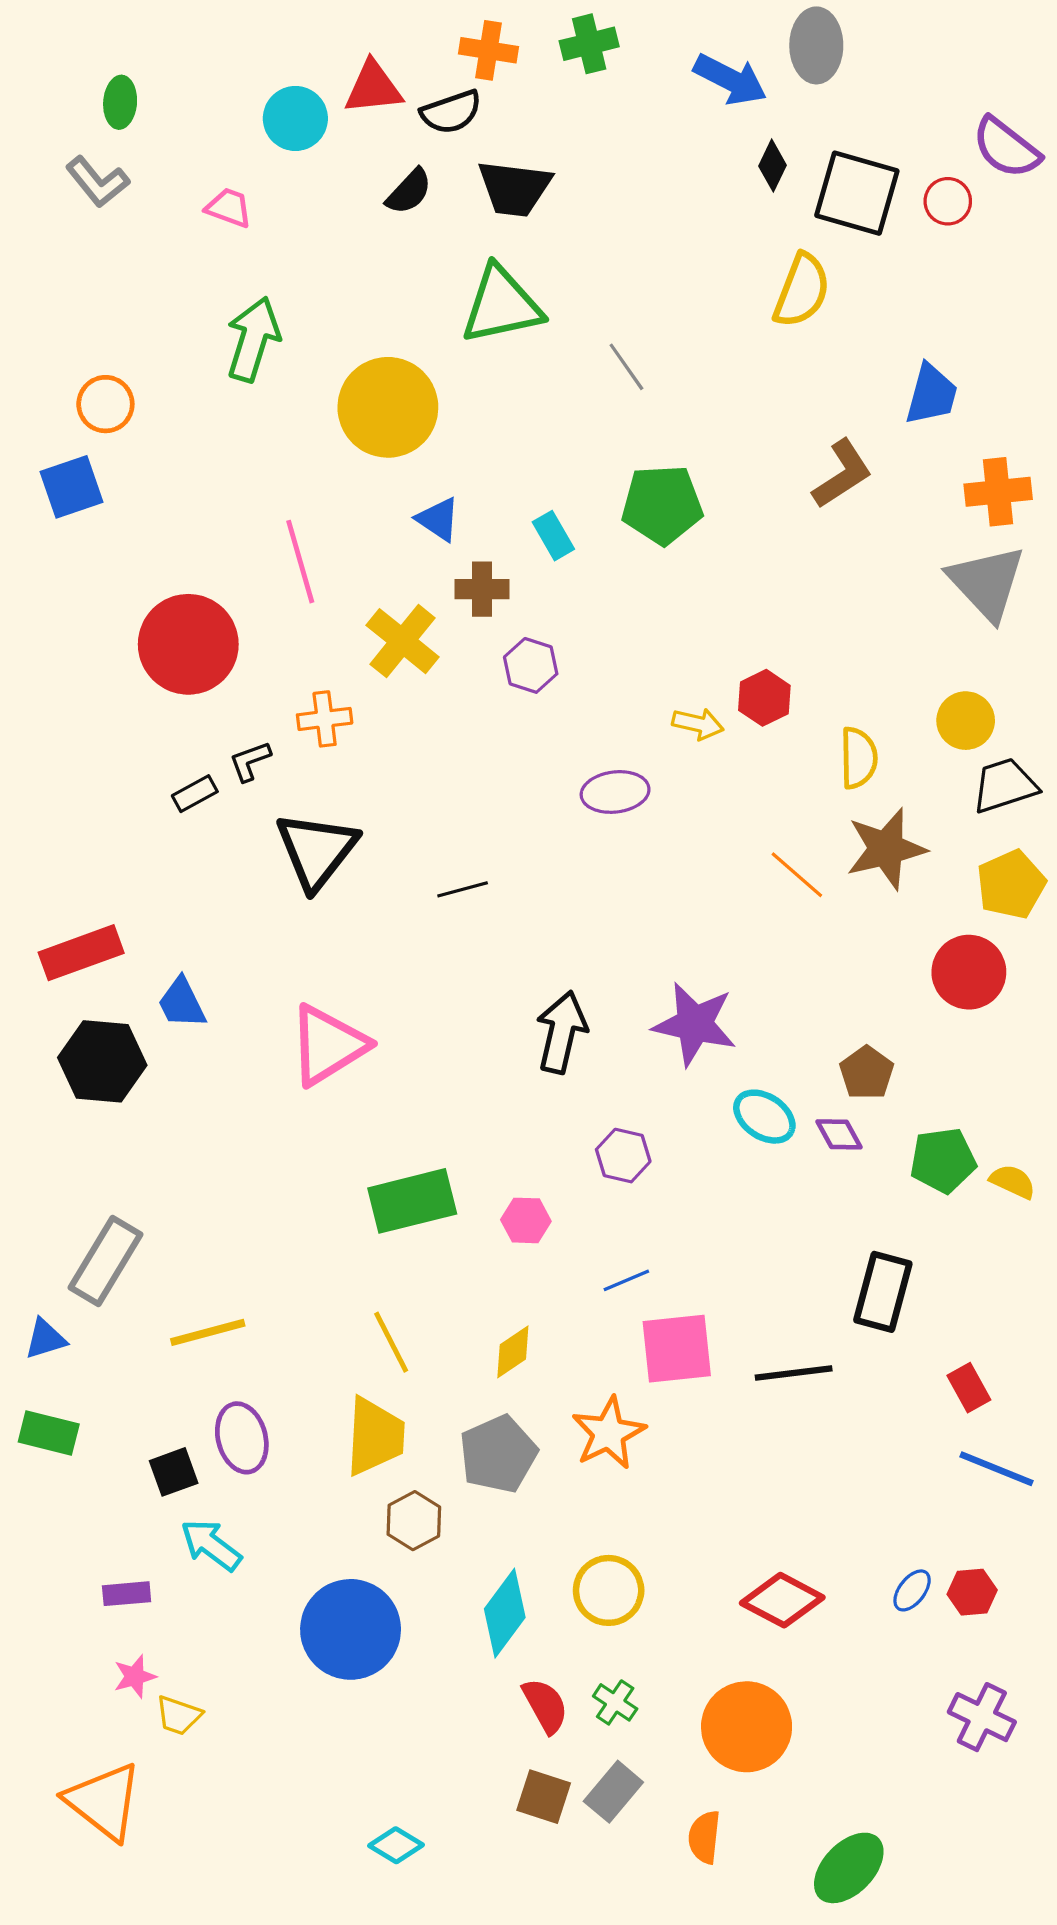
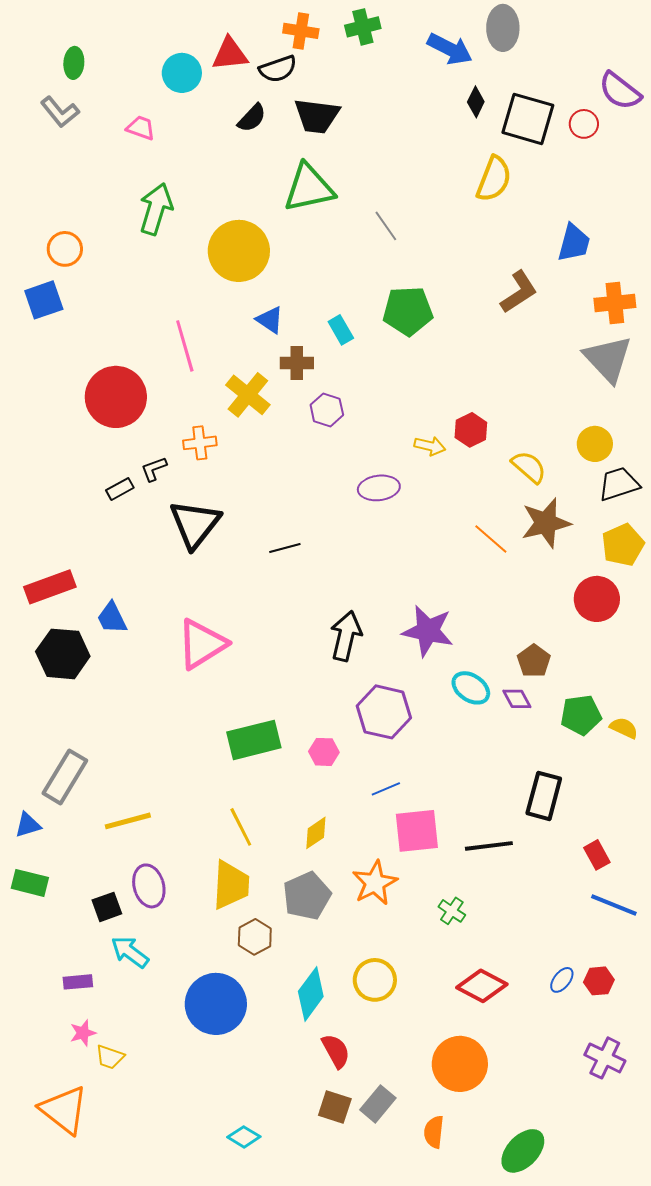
yellow semicircle: (859, 758) -> (529, 467), turned -48
purple hexagon: (623, 1156) -> (384, 712), size x1.6
green cross: (615, 1702) -> (452, 911), moved

